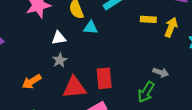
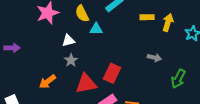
gray arrow: (161, 72) -> (154, 58), moved
red rectangle: (104, 78) -> (112, 73), turned 36
green arrow: (146, 92) -> (178, 79), moved

